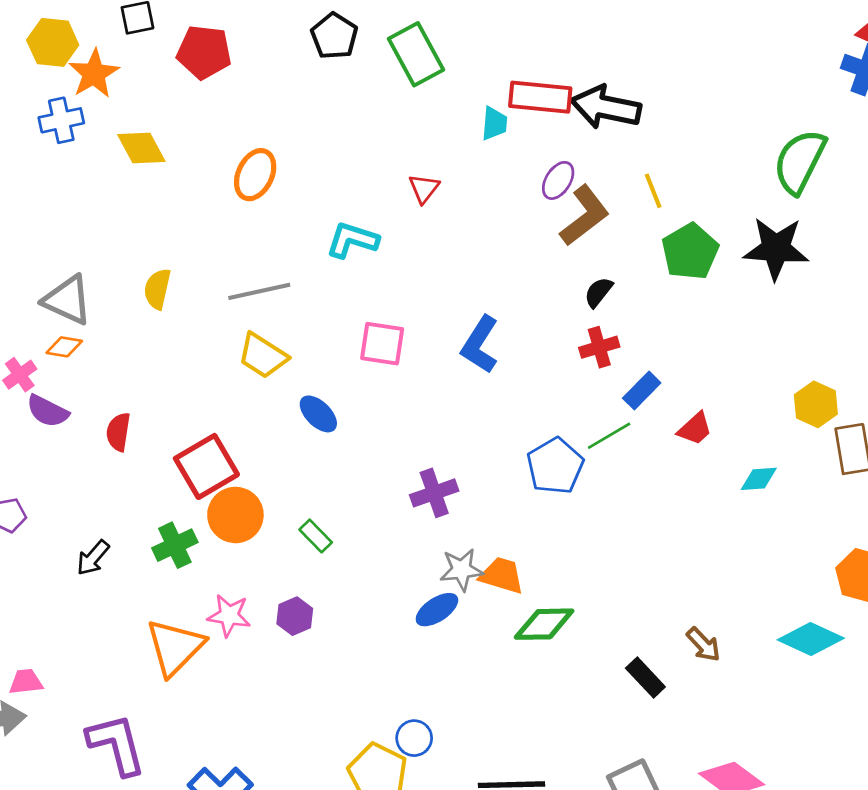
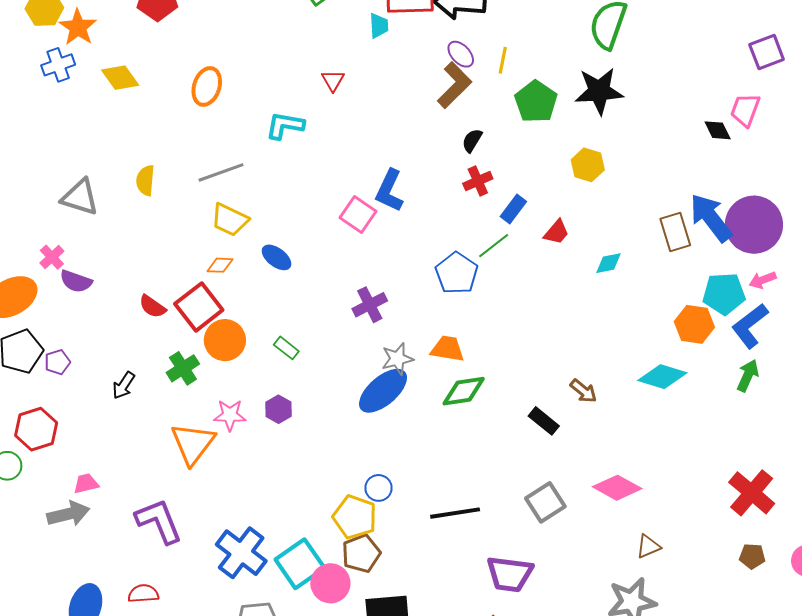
purple ellipse: (558, 180) -> (461, 54), moved, turned -68
yellow line: (653, 191) -> (503, 60), turned 40
pink square: (382, 344) -> (358, 214), moved, turned 33
orange diamond: (64, 347) -> (220, 265), moved
yellow hexagon: (816, 404) -> (588, 165), moved
red semicircle: (118, 432) -> (152, 306), moved, turned -56
orange trapezoid: (502, 575) -> (448, 349), moved
blue ellipse: (437, 610) -> (383, 391), size x1.6

